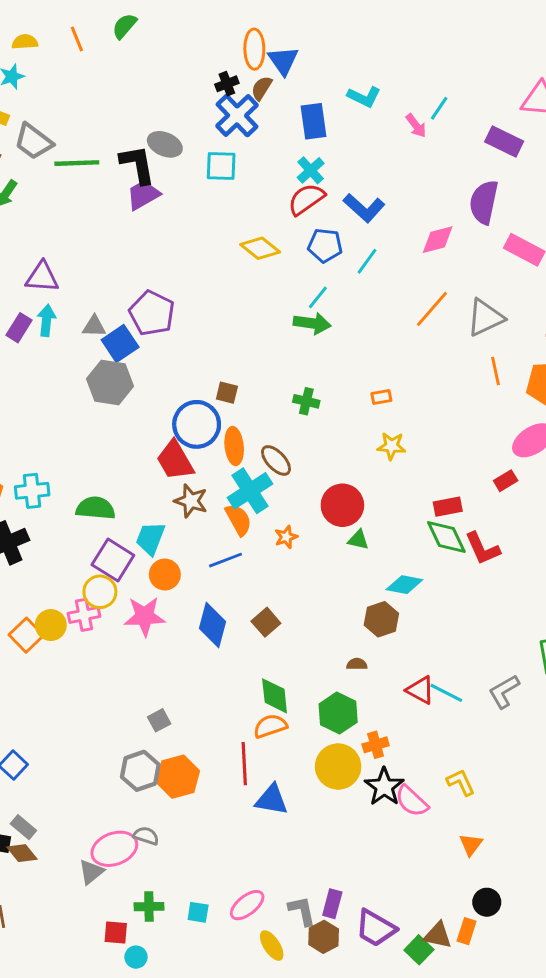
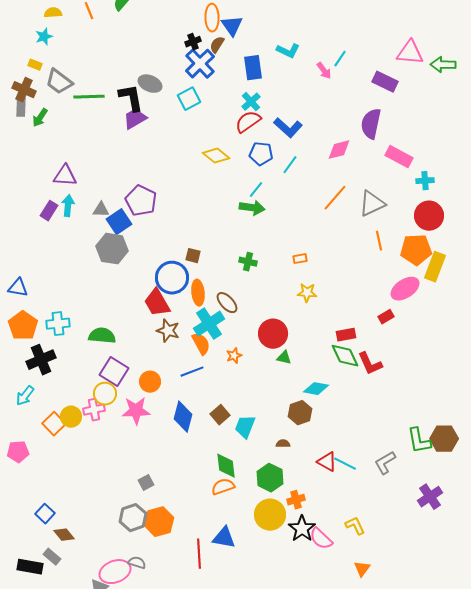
cyan square: (221, 166) -> (189, 99), turned -30
cyan trapezoid: (150, 538) -> (245, 427), moved
red line: (244, 764) -> (199, 554), moved
brown diamond: (22, 853) -> (64, 535), moved

